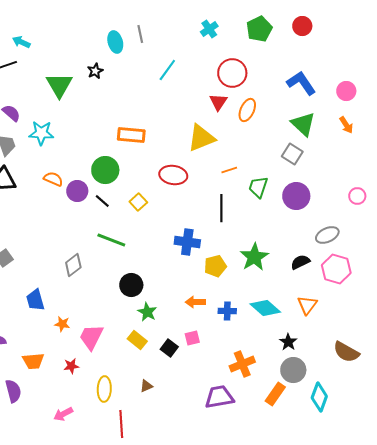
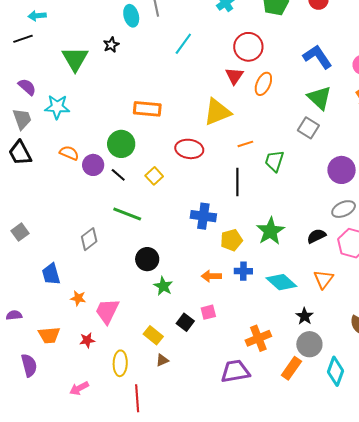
cyan arrow: (21, 42) -> (37, 16), turned -30
purple circle: (296, 196) -> (342, 170), moved
blue cross: (227, 311) -> (243, 271), moved
yellow rectangle: (137, 340) -> (153, 335), moved

